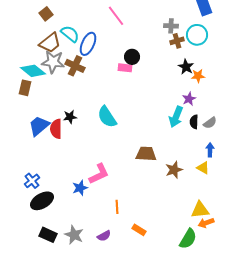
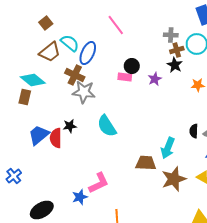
gray star: (53, 62) -> (84, 92), moved
black star: (186, 67) -> (175, 65), moved
purple star: (189, 99) -> (155, 79), moved
cyan arrow: (176, 117) -> (168, 148), moved
brown star: (174, 170) -> (174, 179), size x1.4
blue cross: (32, 181) -> (14, 176), moved

